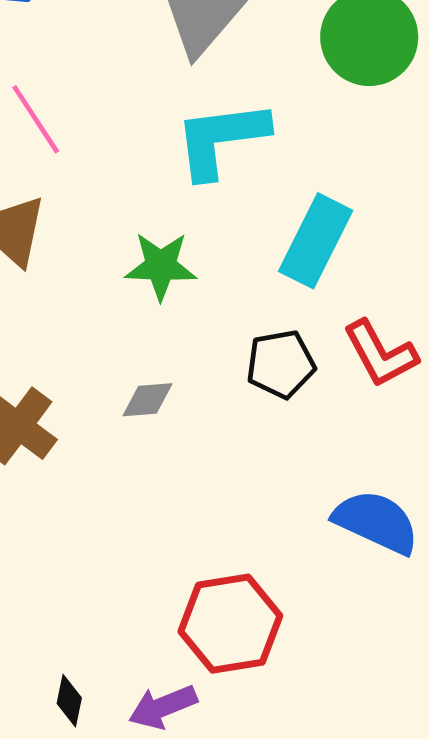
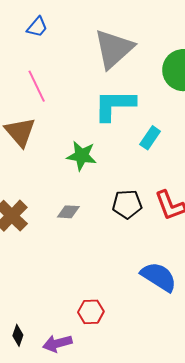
cyan rectangle: (316, 241) -> (150, 138), moved, size x0.6
red hexagon: (230, 624) -> (91, 312), size x0.6

